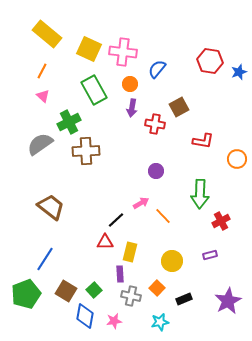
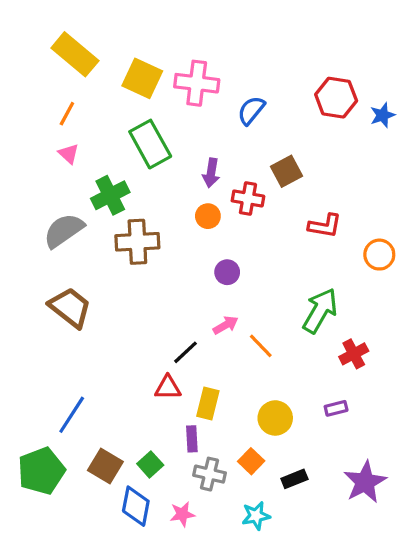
orange circle: (130, 84) -> (208, 216), moved
purple circle: (156, 171) -> (227, 272), moved
green arrow: (200, 194) -> (320, 311), turned -152
brown trapezoid: (51, 207) -> (70, 307), moved

